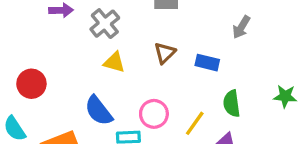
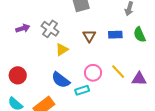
yellow triangle: (114, 62) -> (62, 50), turned -32
green semicircle: (232, 103) -> (140, 35), moved
yellow line: (195, 123) -> (118, 72), turned -63

